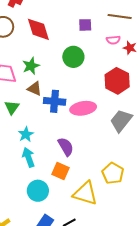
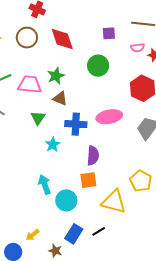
blue cross: (55, 101) -> (76, 124), moved
purple semicircle: (66, 147) -> (93, 156), turned 36
cyan arrow: (28, 157) -> (45, 184), moved
orange square: (61, 171) -> (88, 180), turned -30

